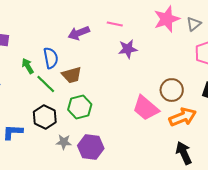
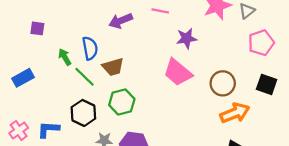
purple star: (128, 49) -> (187, 38), moved
pink trapezoid: (146, 108) -> (178, 72), moved

